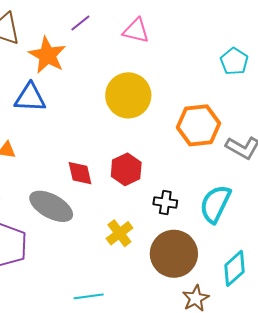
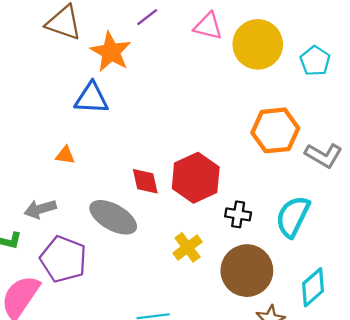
yellow circle: (128, 95) -> (258, 44), moved
red hexagon: (126, 169) -> (196, 178), size x1.4

